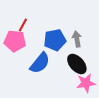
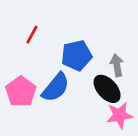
gray arrow: (77, 39) -> (117, 65), moved
pink pentagon: (15, 41) -> (21, 92), moved, turned 30

